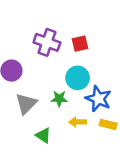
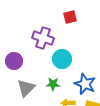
red square: (80, 44) -> (70, 17), moved
cyan circle: (78, 78) -> (62, 59), moved

